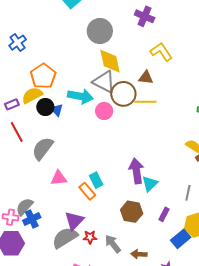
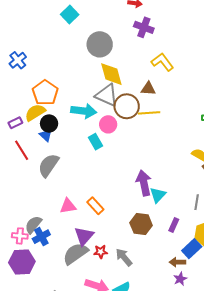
blue triangle: (57, 110) -> (46, 135), moved
pink triangle: (59, 178) -> (68, 206), moved
cyan rectangle: (96, 180) -> (96, 142), moved
brown arrow: (139, 254) -> (177, 262), moved

